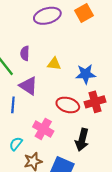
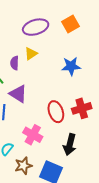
yellow triangle: (54, 64) -> (31, 54), moved, turned -40
blue star: (86, 74) -> (71, 66), moved
red ellipse: (68, 105) -> (56, 112), turned 55

